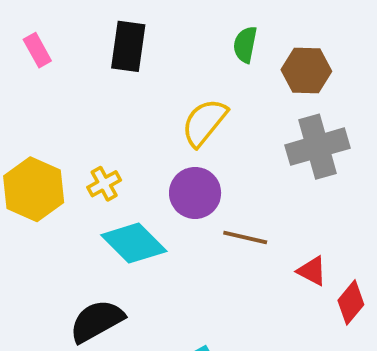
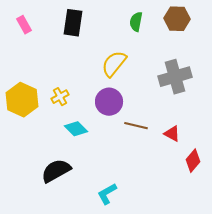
brown hexagon: (306, 71) -> (177, 19), moved
cyan diamond: (134, 243) -> (76, 129), size x0.7
red triangle: (312, 271) -> (172, 134), moved

